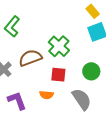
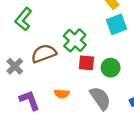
red square: (58, 75) -> (86, 63), moved

